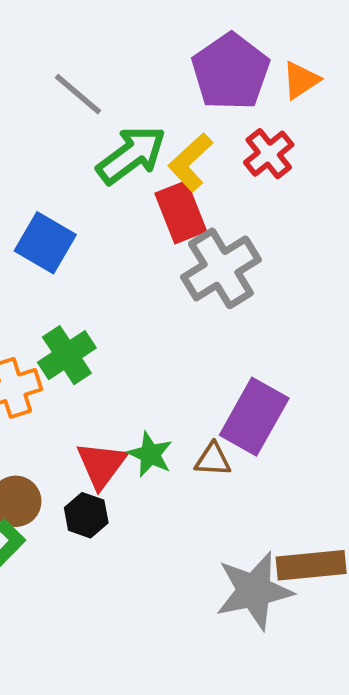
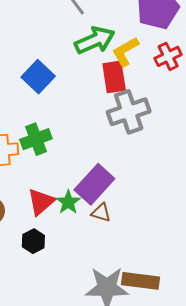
purple rectangle: (254, 417) -> (94, 184), moved
black hexagon: (86, 515) -> (33, 241), moved

